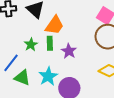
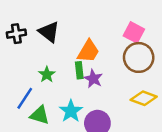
orange trapezoid: (55, 25) -> (88, 51), moved
green rectangle: (50, 43) -> (79, 70), moved

